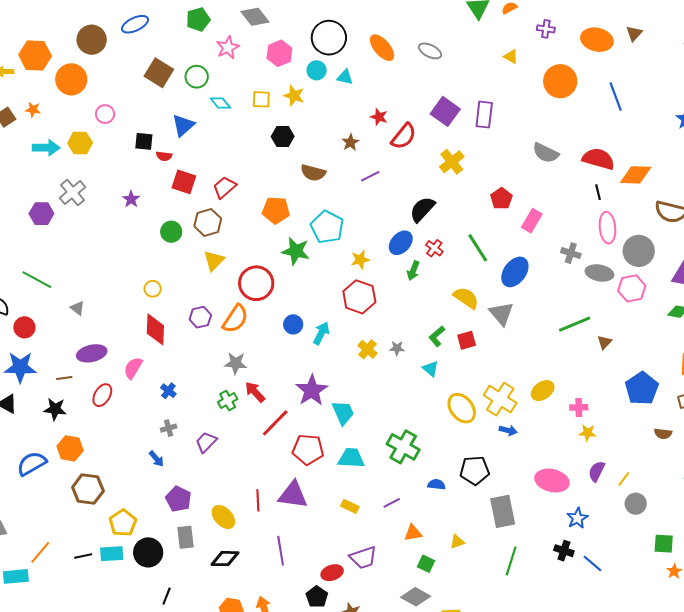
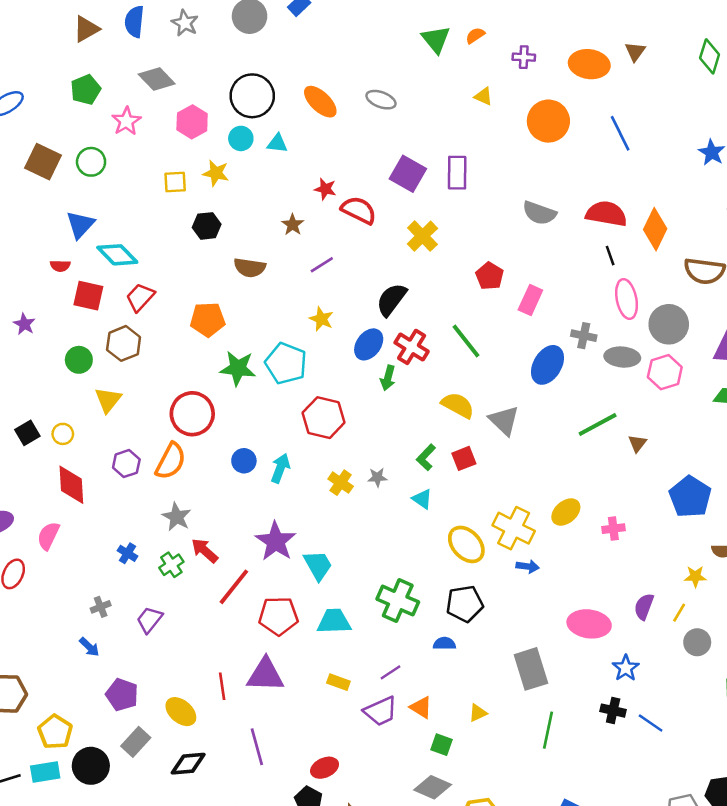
cyan diamond: (220, 103) -> (117, 255), moved, size x1.5
red semicircle: (404, 136) -> (359, 210), turned -96
black square: (144, 141) -> (27, 433), moved, turned -30
orange diamond: (636, 175) -> (655, 229), turned -60
cyan pentagon: (327, 227) -> (286, 363), moved
red cross: (434, 248) -> (412, 347), size x1.5
yellow star: (360, 260) -> (321, 319), moved, turned -30
yellow triangle: (214, 261) -> (108, 400), moved
blue ellipse: (515, 272) -> (547, 365), moved
gray star: (236, 363) -> (177, 517), turned 30
blue cross: (168, 391) -> (127, 553), moved
yellow star: (588, 433) -> (695, 577), moved
black pentagon: (475, 470) -> (465, 604), moved
orange triangle: (413, 533) -> (421, 707), turned 48
gray rectangle: (185, 537) -> (136, 742), turned 55
purple trapezoid: (363, 558) -> (381, 711), moved

